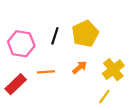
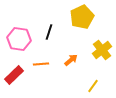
yellow pentagon: (85, 34) -> (82, 17), moved
yellow cross: (113, 70) -> (102, 50), moved

